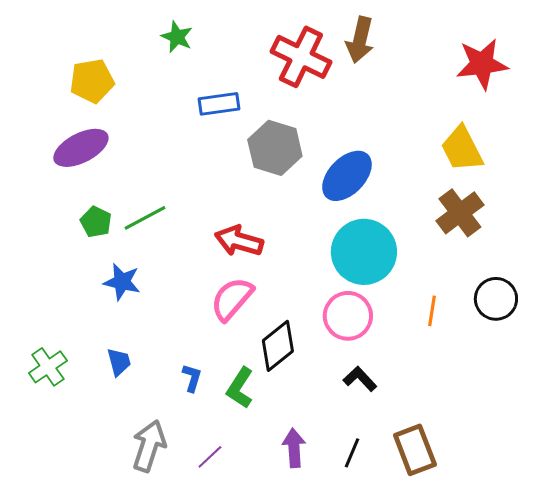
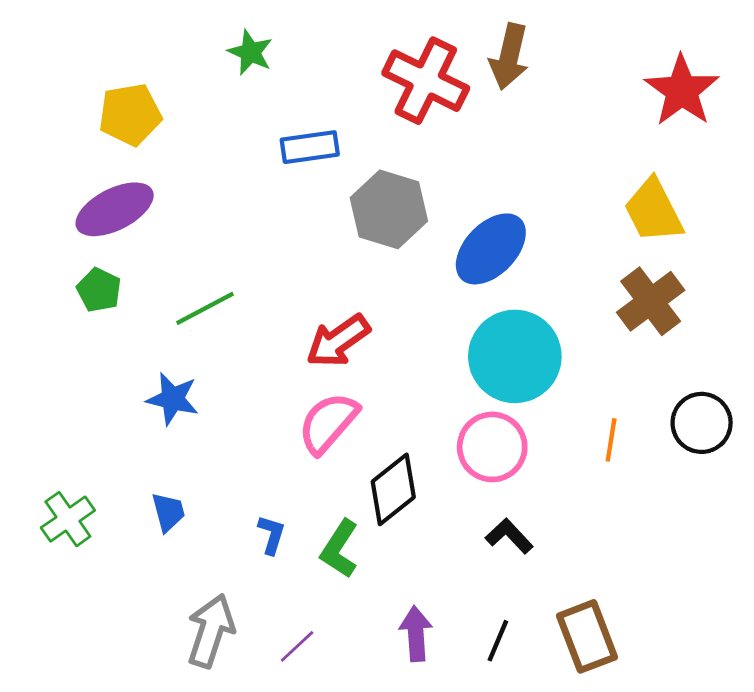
red star: (482, 64) -> (682, 91), turned -30
green pentagon: (96, 222) -> (99, 290), moved
red arrow: (239, 241) -> (338, 341), turned -51

